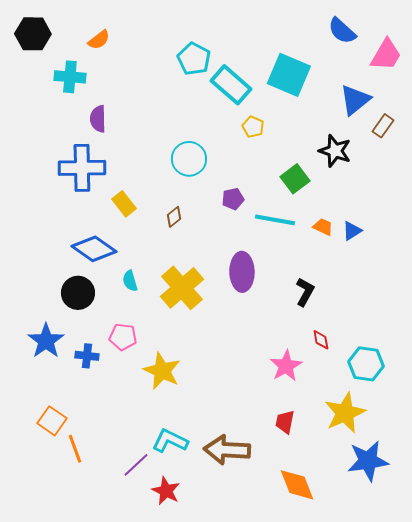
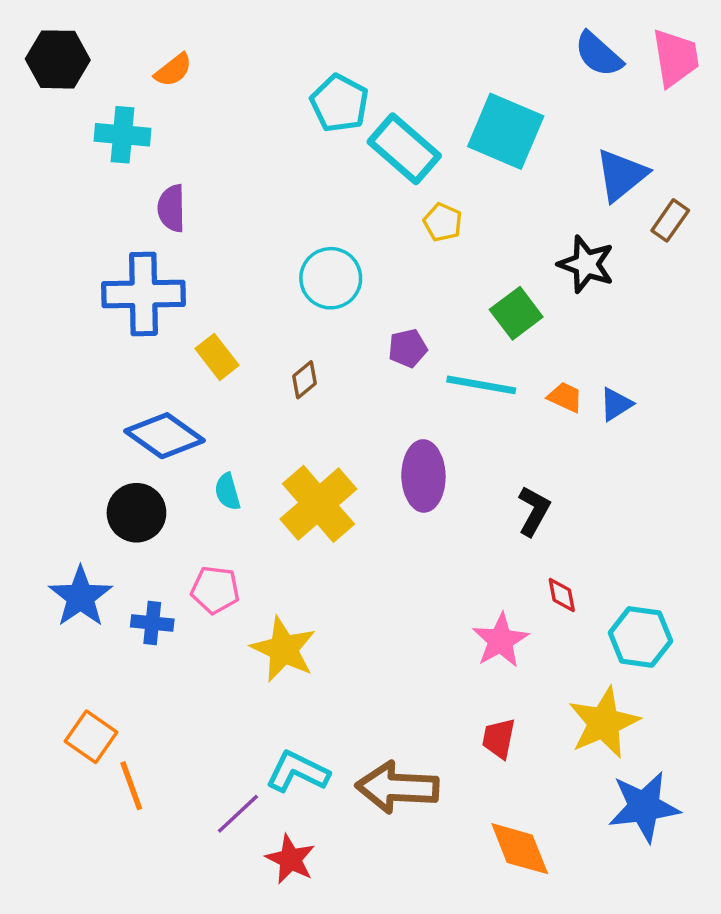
pink trapezoid: (386, 55) -> (675, 58), moved, turned -39

